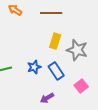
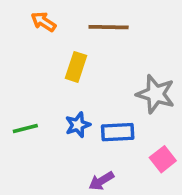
yellow rectangle: (55, 41) -> (76, 67), moved
blue rectangle: (56, 71) -> (118, 132), turned -60

